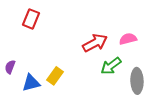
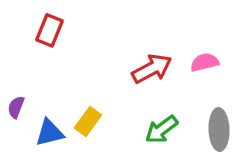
green arrow: (111, 66) -> (161, 129), moved

